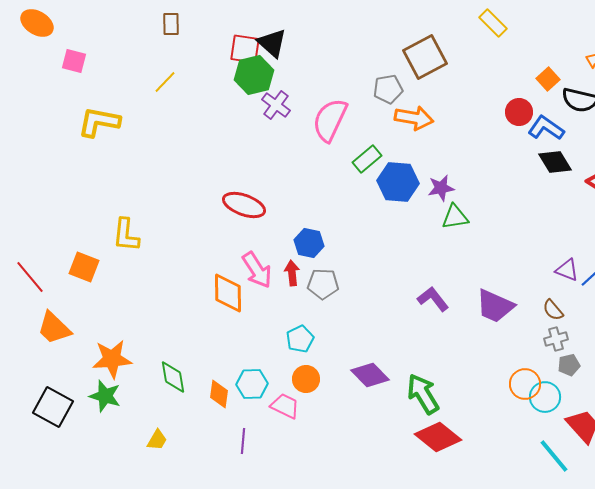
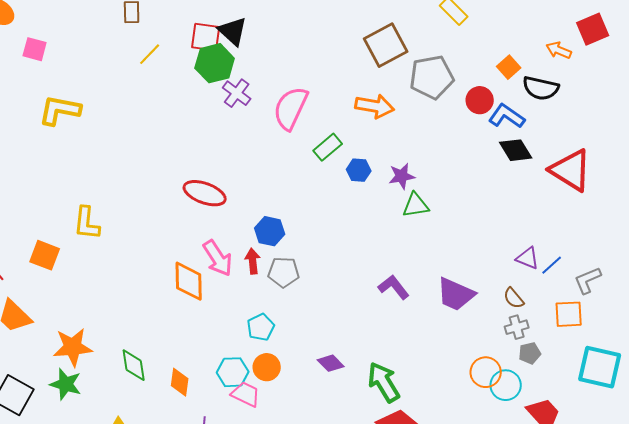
yellow line: (165, 82) -> (150, 54), moved
gray pentagon: (388, 89) -> (432, 77), moved, size x1.5
blue hexagon: (398, 182) -> (359, 170), size x0.6
purple diamond: (370, 375) -> (331, 363), size x0.7
cyan hexagon: (252, 384) -> (233, 372), moved

